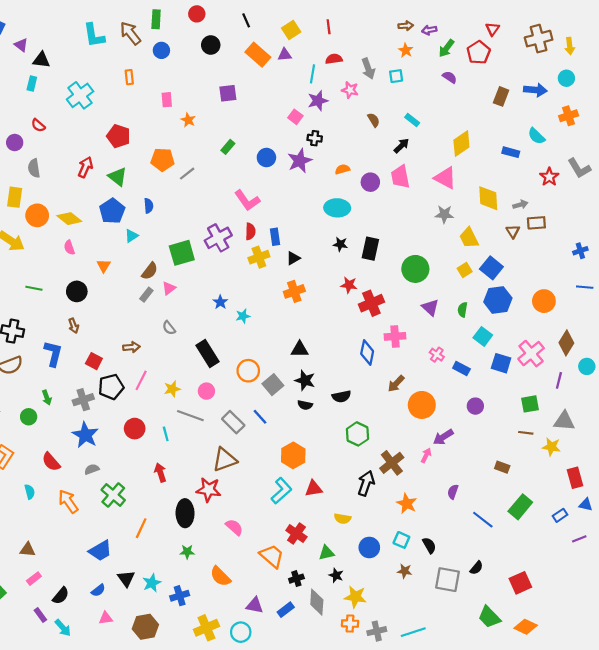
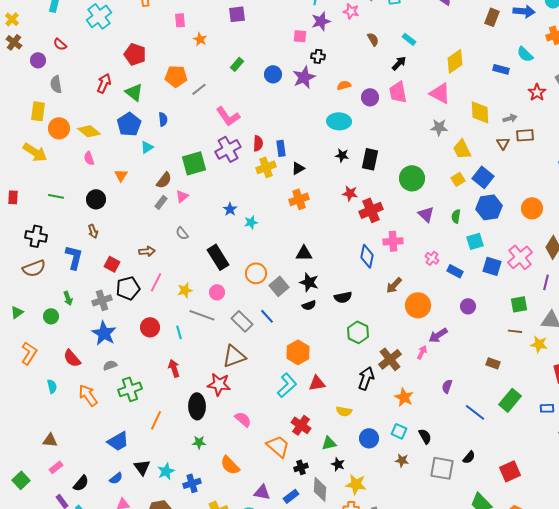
pink square: (295, 117) -> (300, 36), turned -32
pink L-shape: (247, 200) -> (228, 116), moved
cyan square: (483, 336) -> (475, 241), turned 36
black semicircle: (305, 405) -> (309, 305), turned -32
green cross: (113, 495) -> (130, 389), turned 30
blue rectangle: (560, 515) -> (547, 408), turned 32

